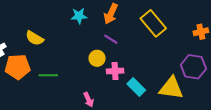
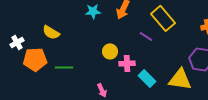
purple line: (111, 39) -> (146, 36), moved

